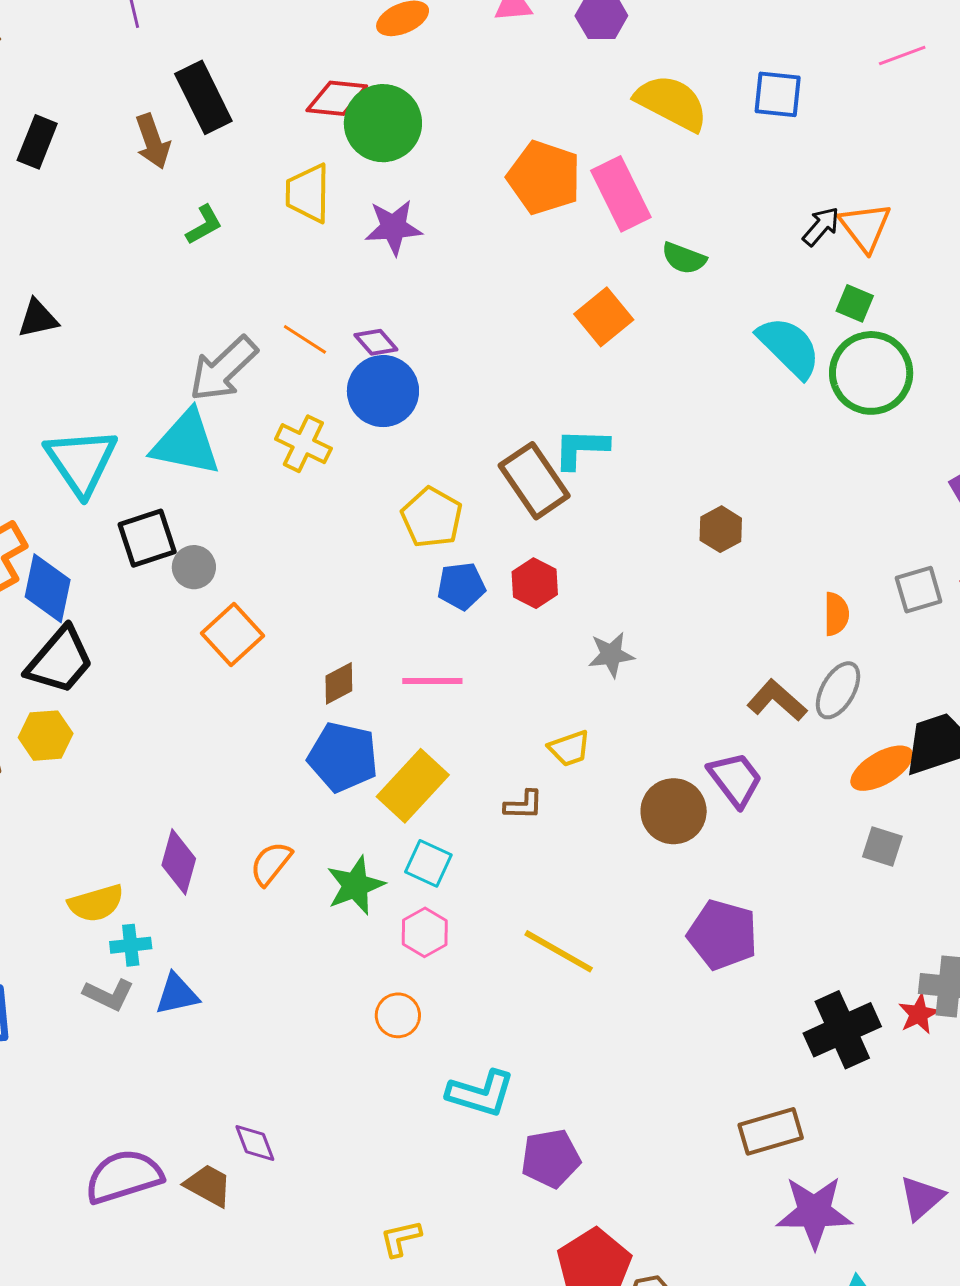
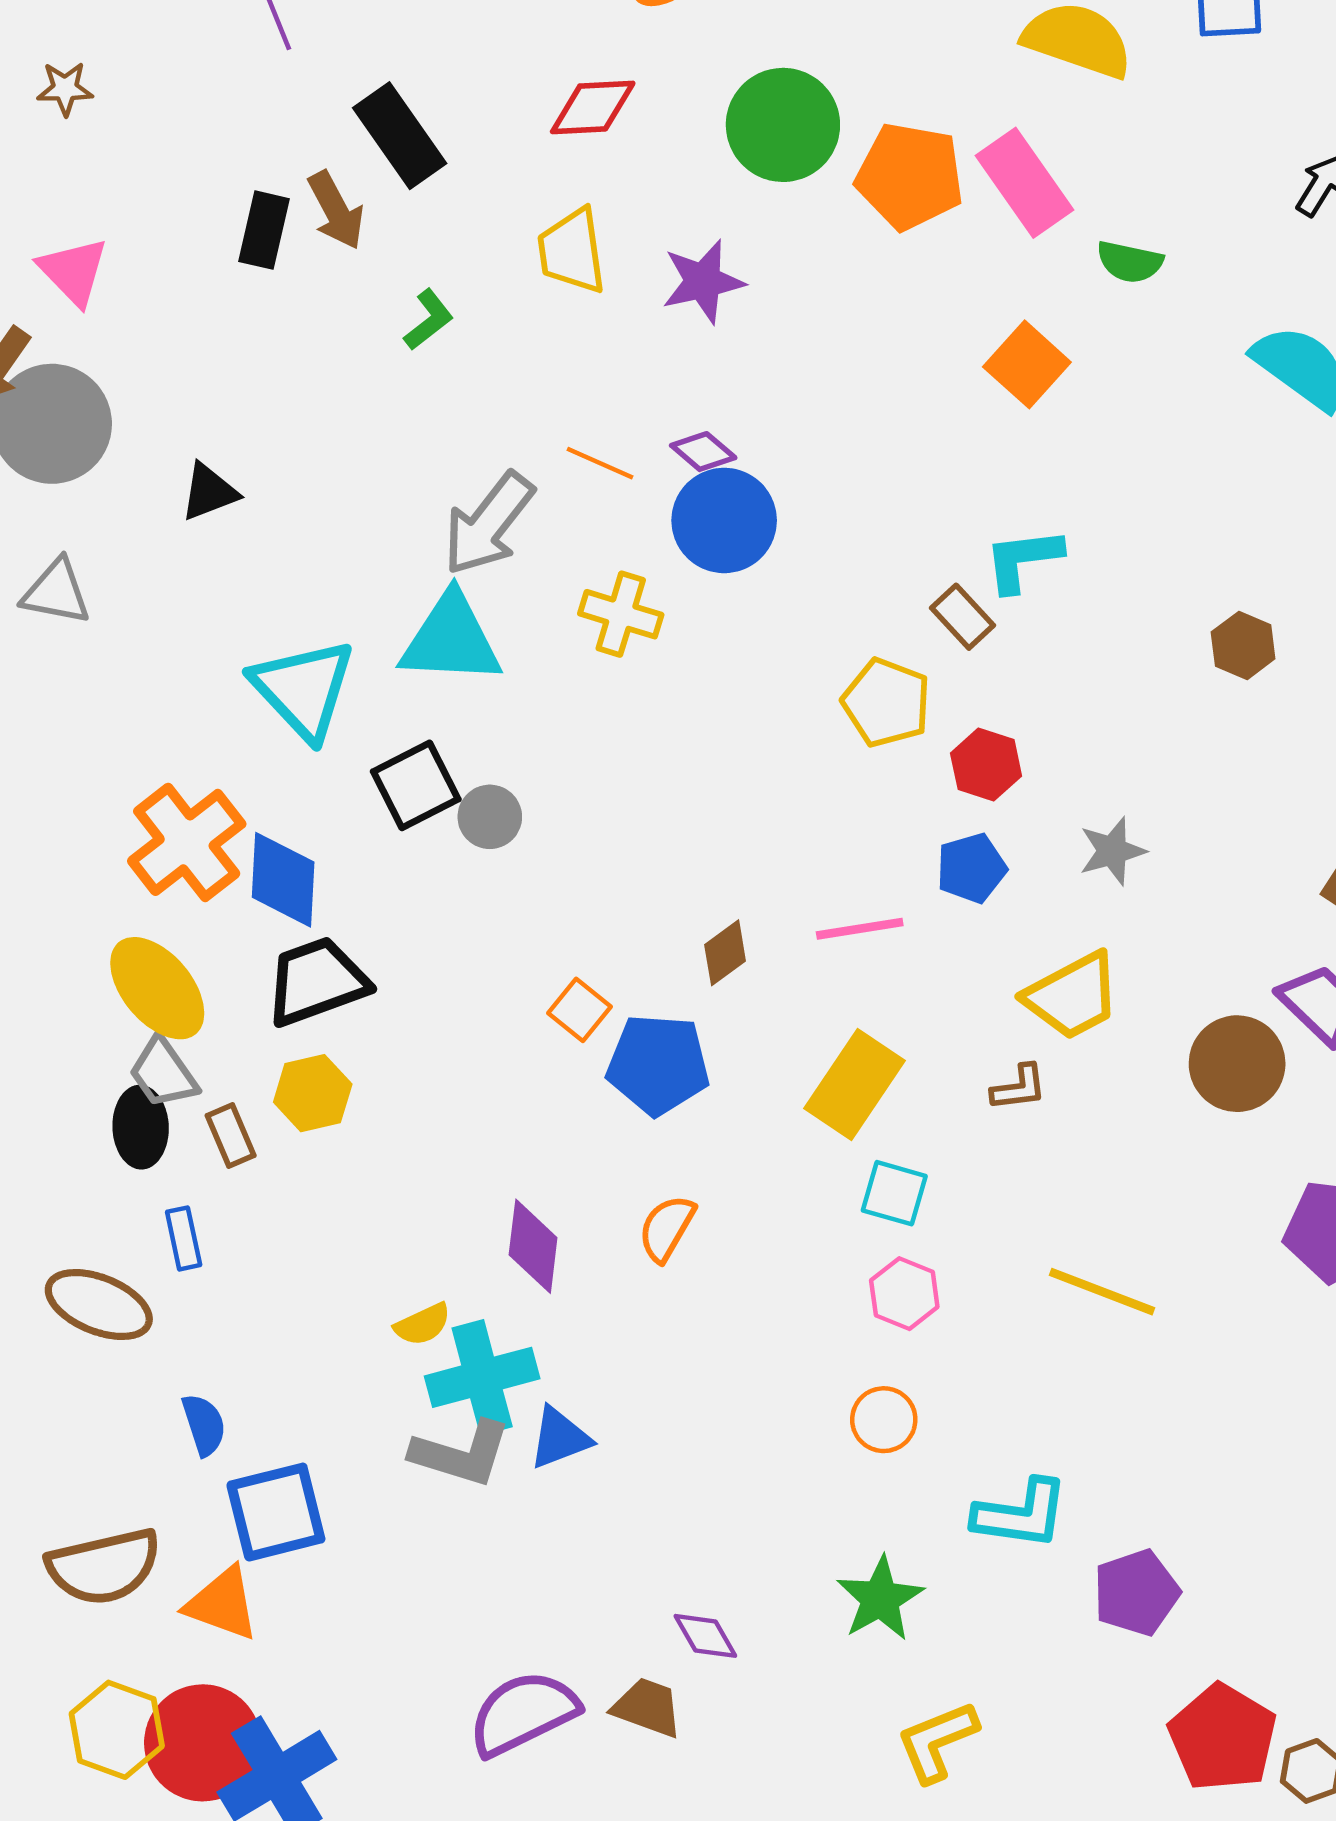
green circle: (383, 123) -> (783, 125), moved
black rectangle: (37, 142) -> (264, 230), moved
brown rectangle: (534, 481) -> (962, 617), size x0.6
yellow pentagon: (432, 517) -> (886, 703), moved
blue pentagon: (461, 586) -> (971, 868), moved
orange square: (233, 635) -> (580, 1010), moved, size x0.7
black trapezoid: (60, 660) -> (317, 981), turned -142
yellow trapezoid: (569, 749) -> (1073, 996), size x1.6
blue pentagon: (343, 757) -> (658, 1065), moved
green star: (355, 885) -> (880, 1599), moved
yellow semicircle: (96, 903) -> (423, 1324), size x0.7
cyan cross: (131, 945) -> (482, 1377), size x1.8
gray L-shape: (109, 995) -> (461, 1454), size x1.4
yellow L-shape: (401, 1238) -> (937, 1741), size x1.4

